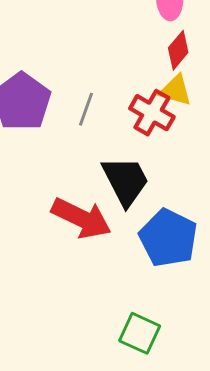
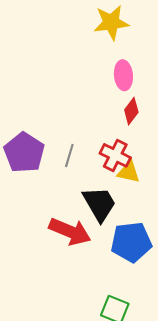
yellow triangle: (176, 90) -> (129, 172), moved
blue pentagon: (168, 238) -> (131, 242), turned -30

